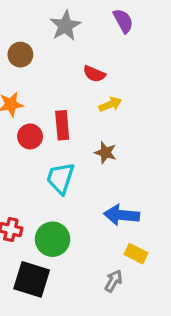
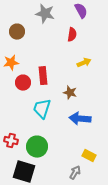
gray star: (65, 26) -> (45, 14), turned -30
red semicircle: (94, 74) -> (72, 35), moved, turned -104
yellow arrow: (110, 104) -> (84, 63), moved
blue arrow: (122, 215) -> (80, 119), moved

